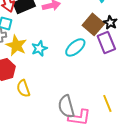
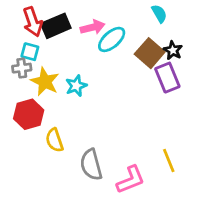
cyan ellipse: (75, 47) -> (112, 39), moved
gray semicircle: (66, 106) -> (91, 165), moved
pink L-shape: (79, 117) -> (131, 180), turned -30

